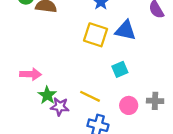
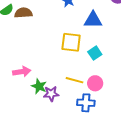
yellow square: (96, 35) -> (71, 42), moved
pink circle: (129, 105) -> (95, 83), moved

